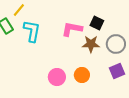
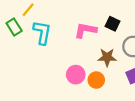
brown star: (91, 44) -> (107, 57), moved
pink circle: (57, 77) -> (76, 75), moved

